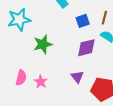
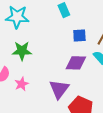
green star: (43, 44) -> (22, 51), moved
purple triangle: (77, 77) -> (59, 89), size x1.5

